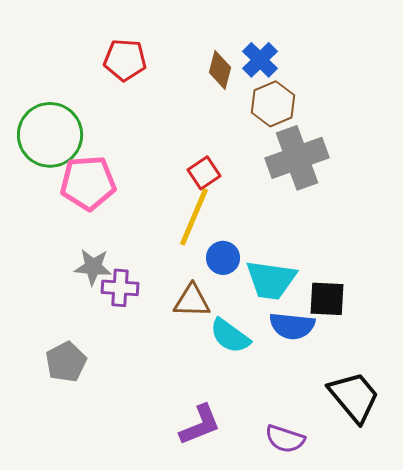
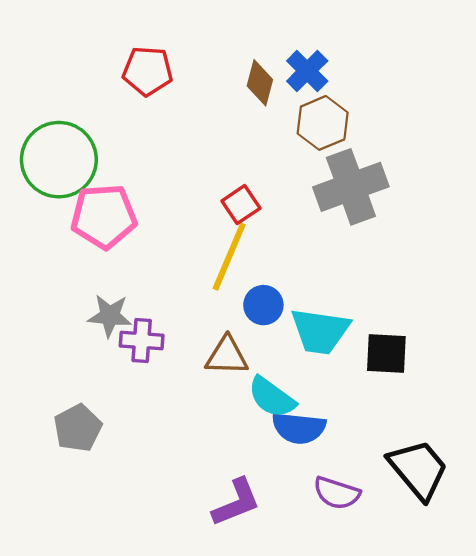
blue semicircle: (292, 326) -> (299, 428), moved
purple semicircle: (285, 439) -> (337, 493), moved

